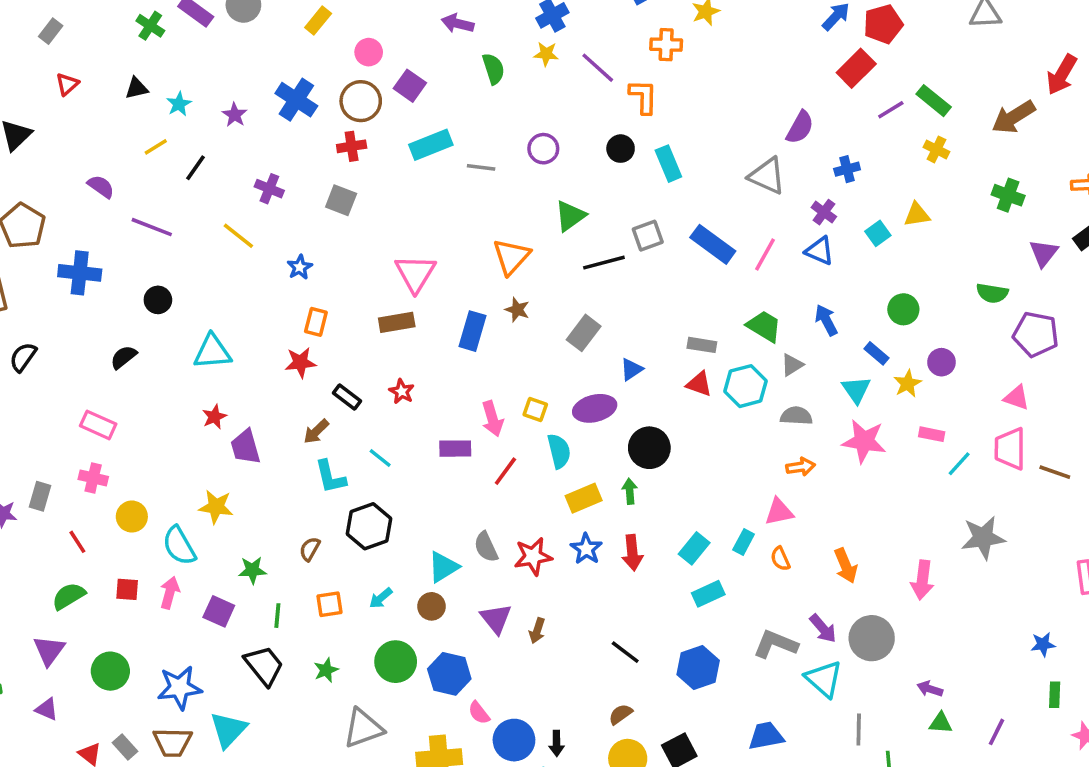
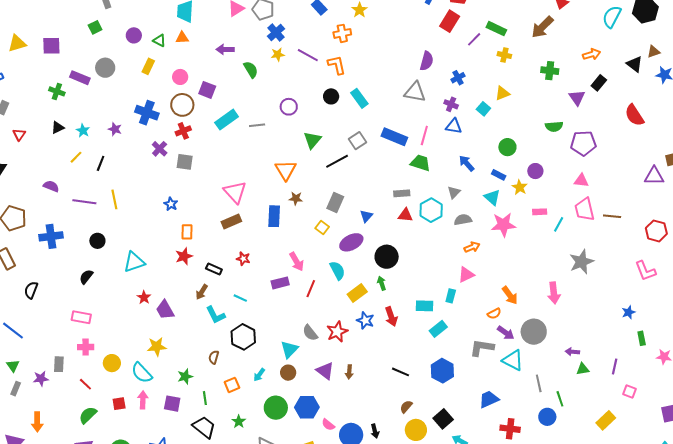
purple cross: (269, 189) -> (160, 149), moved, turned 35
yellow line: (238, 236) -> (114, 199), moved, turned 54
green trapezoid: (764, 326) -> (420, 163), moved
yellow square: (535, 409) -> (322, 228), moved, turned 32
cyan rectangle: (694, 548) -> (424, 306), turned 66
orange semicircle: (780, 559) -> (494, 314), moved, turned -80

